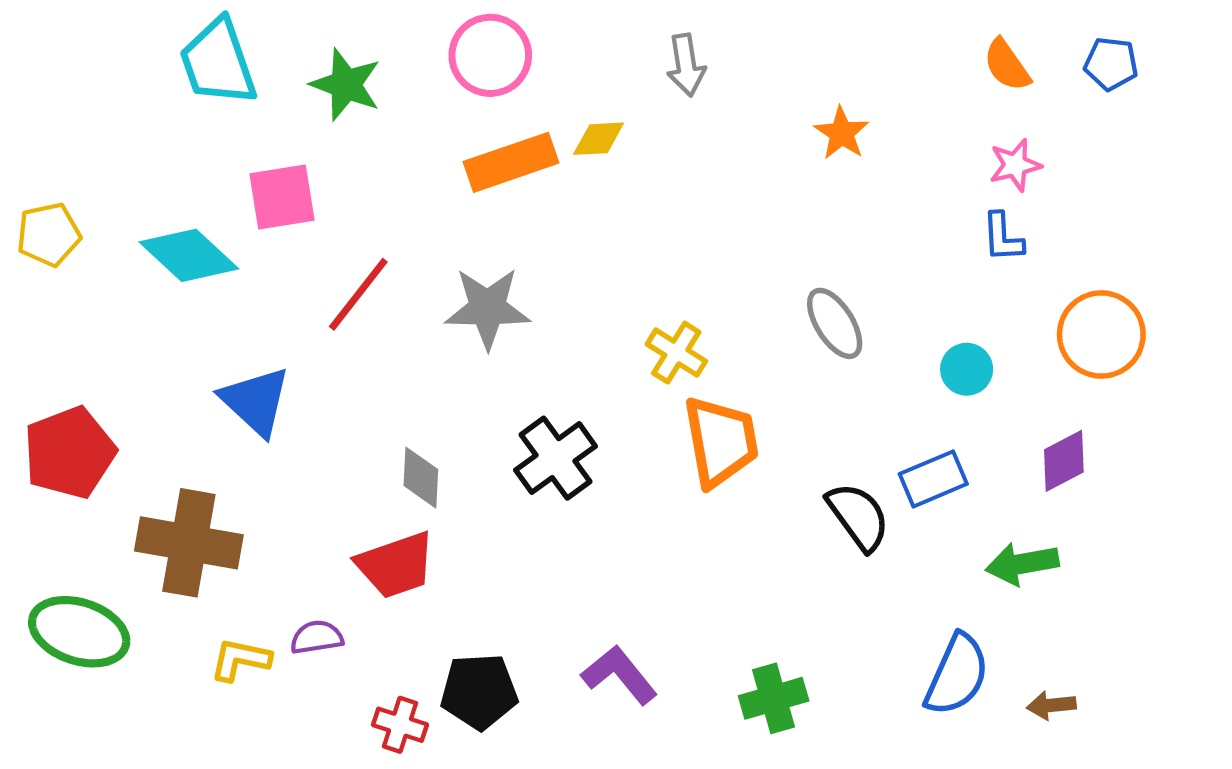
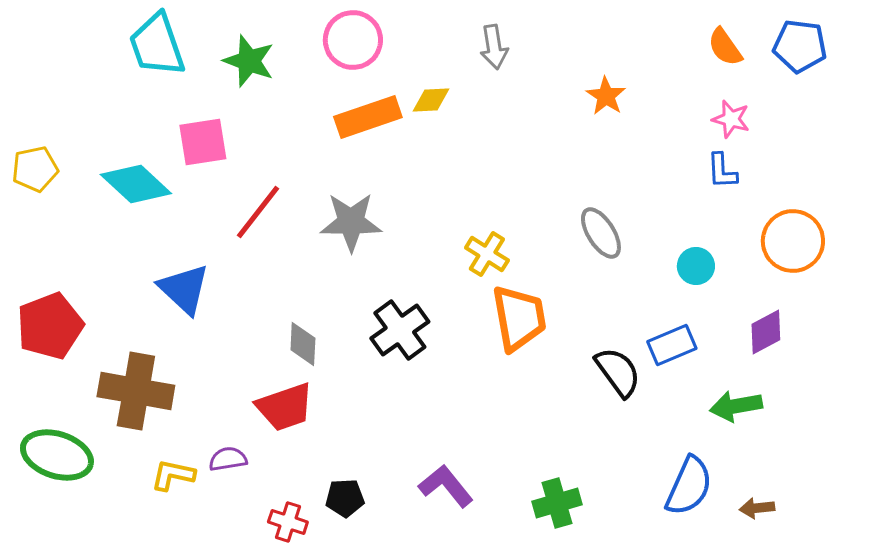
blue pentagon: (1111, 64) -> (800, 46), size x1.4
pink star: (1015, 165) -> (731, 119), turned 30
black pentagon: (479, 691) -> (345, 498), size x0.7

